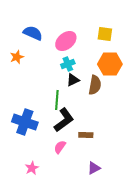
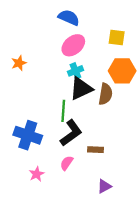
blue semicircle: (33, 33) -> (69, 18), moved
black triangle: (73, 80) -> (81, 89), size x1.6
pink star: (32, 168) -> (37, 174), moved

